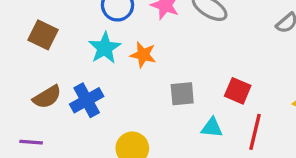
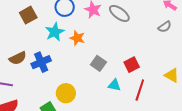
brown square: (43, 35) -> (28, 15), moved, turned 30
red square: (238, 91) -> (132, 65), turned 35
gray square: (182, 94) -> (98, 63), turned 35

